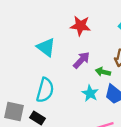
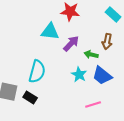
cyan triangle: (46, 47) -> (50, 32), moved, turned -30

